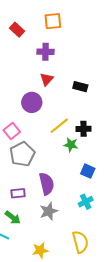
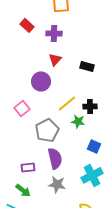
red rectangle: (17, 30) -> (27, 25), moved
gray pentagon: (22, 154) -> (47, 130), moved
cyan cross: (86, 202) -> (92, 175), size x1.5
gray star: (49, 211) -> (57, 184), turned 30

